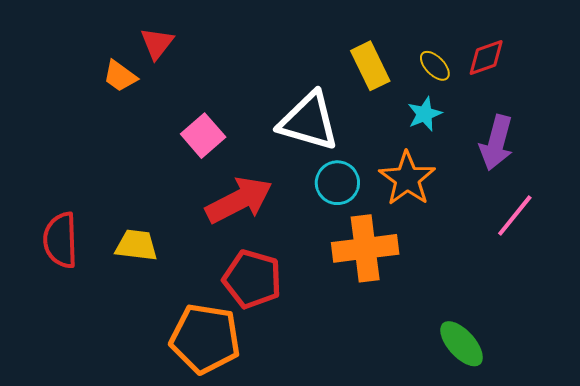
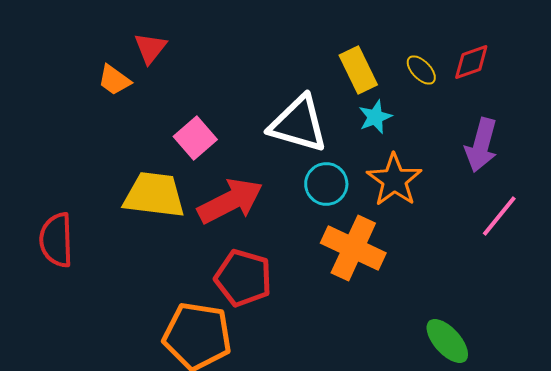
cyan star: (425, 114) -> (375, 117), moved
yellow trapezoid: (136, 245) -> (154, 195), moved, size x1.5
orange cross: (365, 248) -> (353, 248), turned 32

